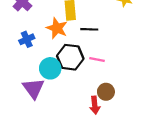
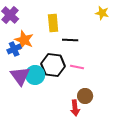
orange star: (57, 28) -> (24, 40), moved
purple triangle: (33, 88) -> (20, 76), moved

